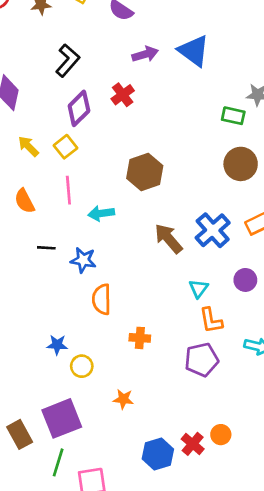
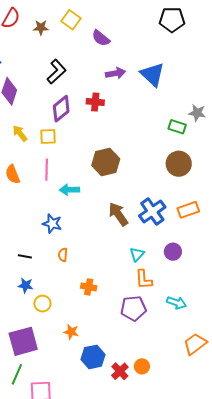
red cross: (123, 95) -> (95, 102), turned 36
yellow square: (66, 147) -> (48, 137), turned 30
black line: (46, 248) -> (25, 256), moved
orange semicircle: (102, 299) -> (63, 255), size x0.6
blue hexagon: (158, 454) -> (93, 357), moved

